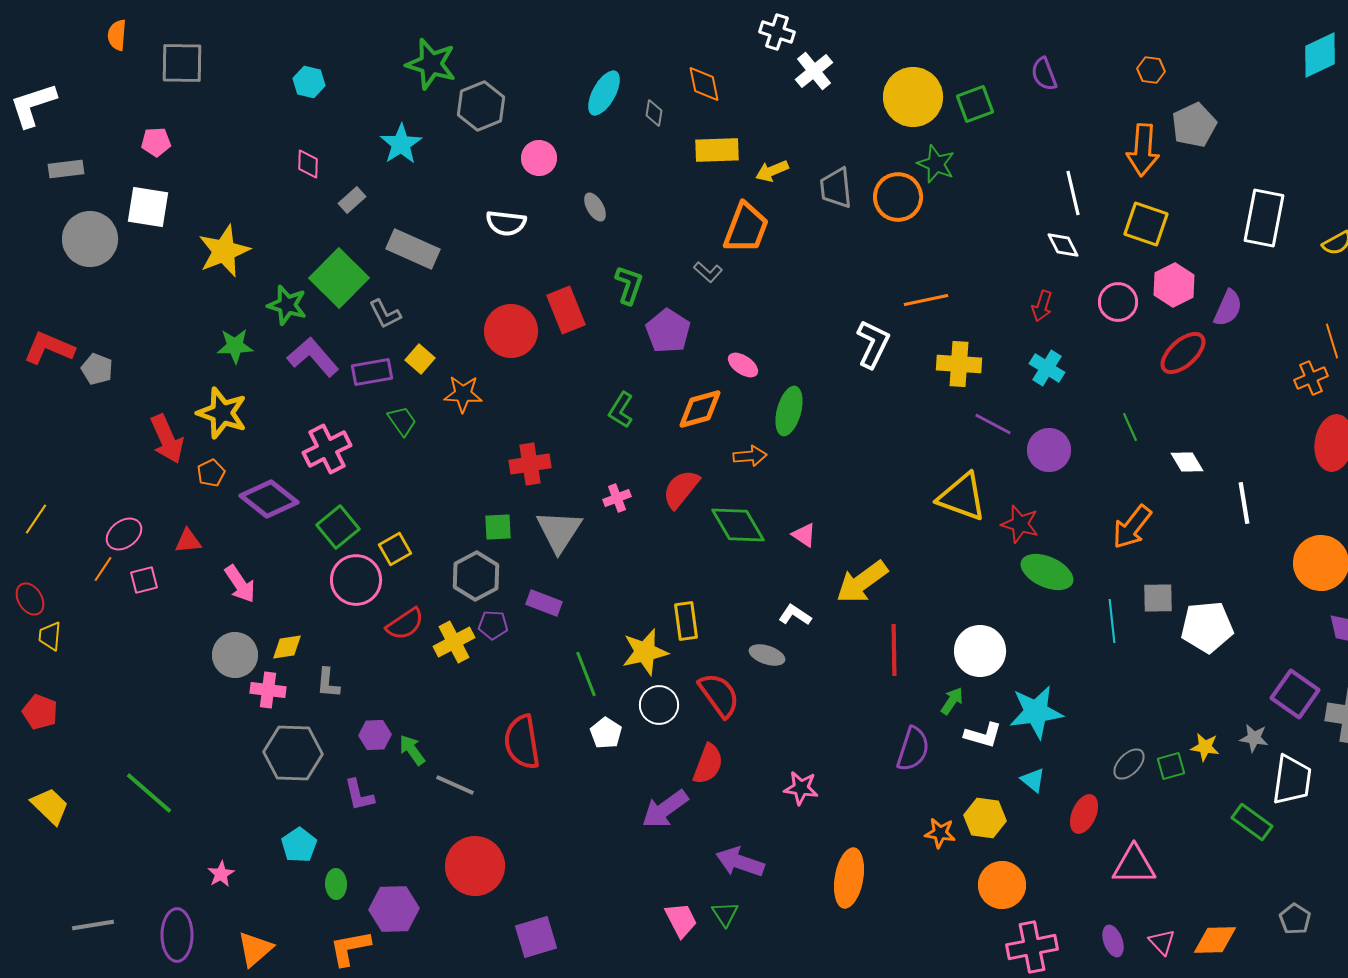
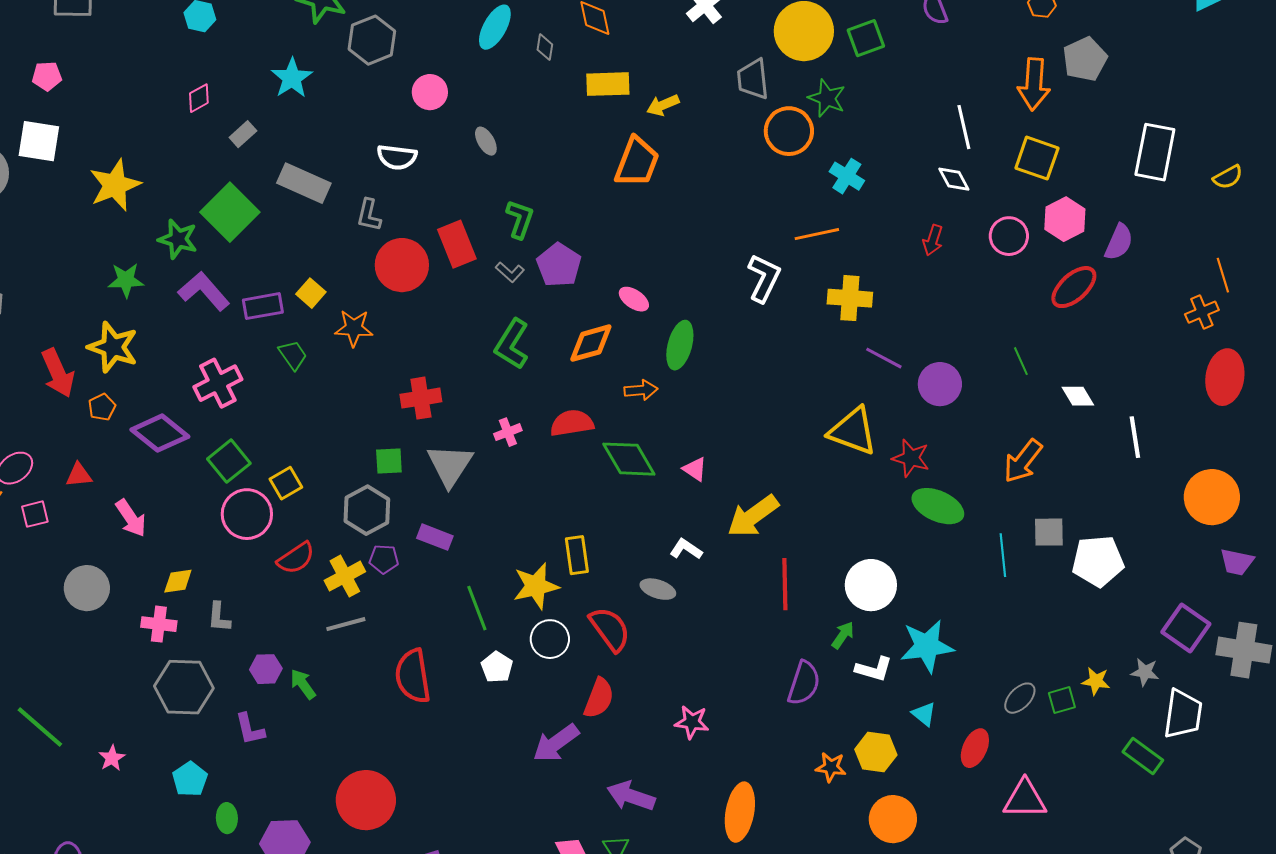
pink diamond: (308, 164) -> (199, 98), turned 60
gray trapezoid: (836, 188) -> (753, 79), moved
gray L-shape: (708, 272) -> (510, 272), moved
gray L-shape: (385, 314) -> (369, 215), moved, turned 40
cyan cross: (1047, 368) -> (847, 176), moved
green L-shape: (621, 410) -> (512, 344), size x1.4
red semicircle: (681, 489) -> (572, 423), turned 42
gray circle: (235, 655) -> (87, 588), moved
gray line: (455, 785) -> (346, 624), moved, turned -39
pink star: (221, 874) -> (112, 758), moved

